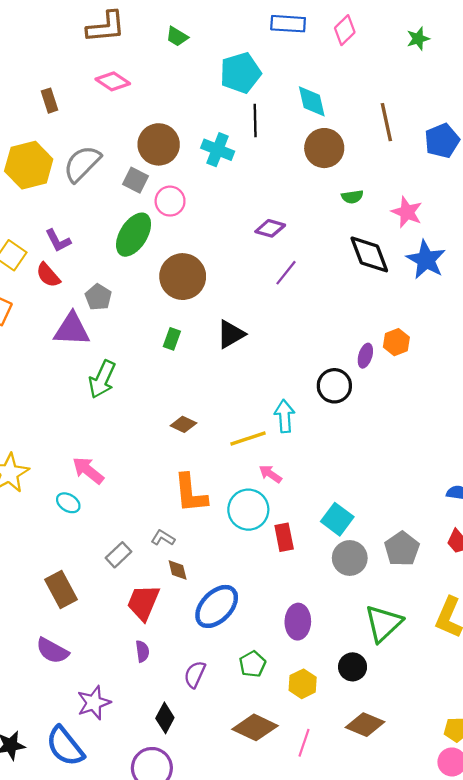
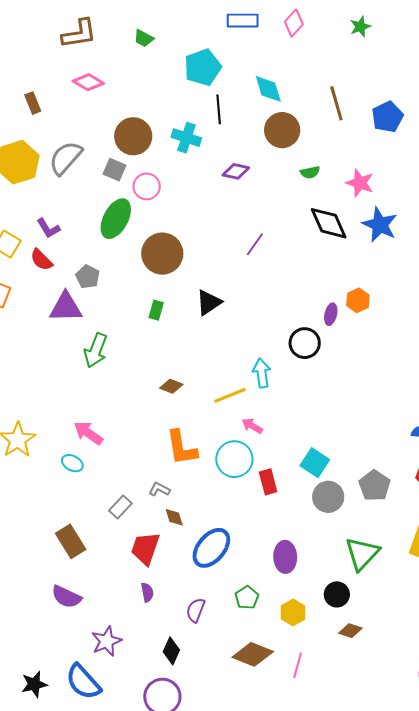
purple diamond: (270, 228) -> (236, 171), moved
brown diamond: (365, 725) -> (350, 631), moved, size x0.7

